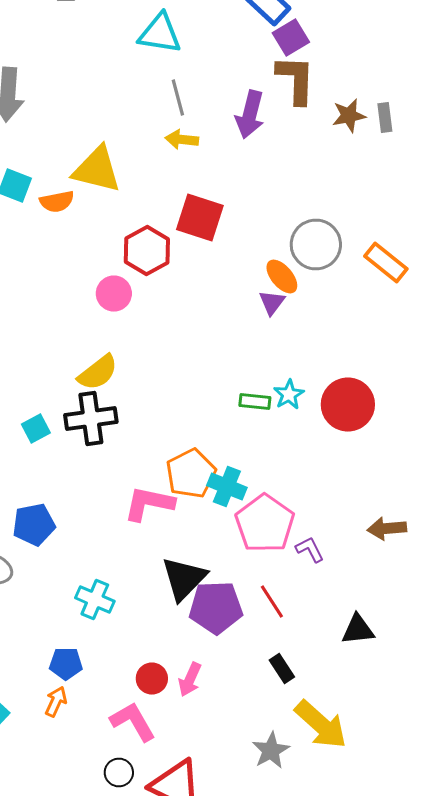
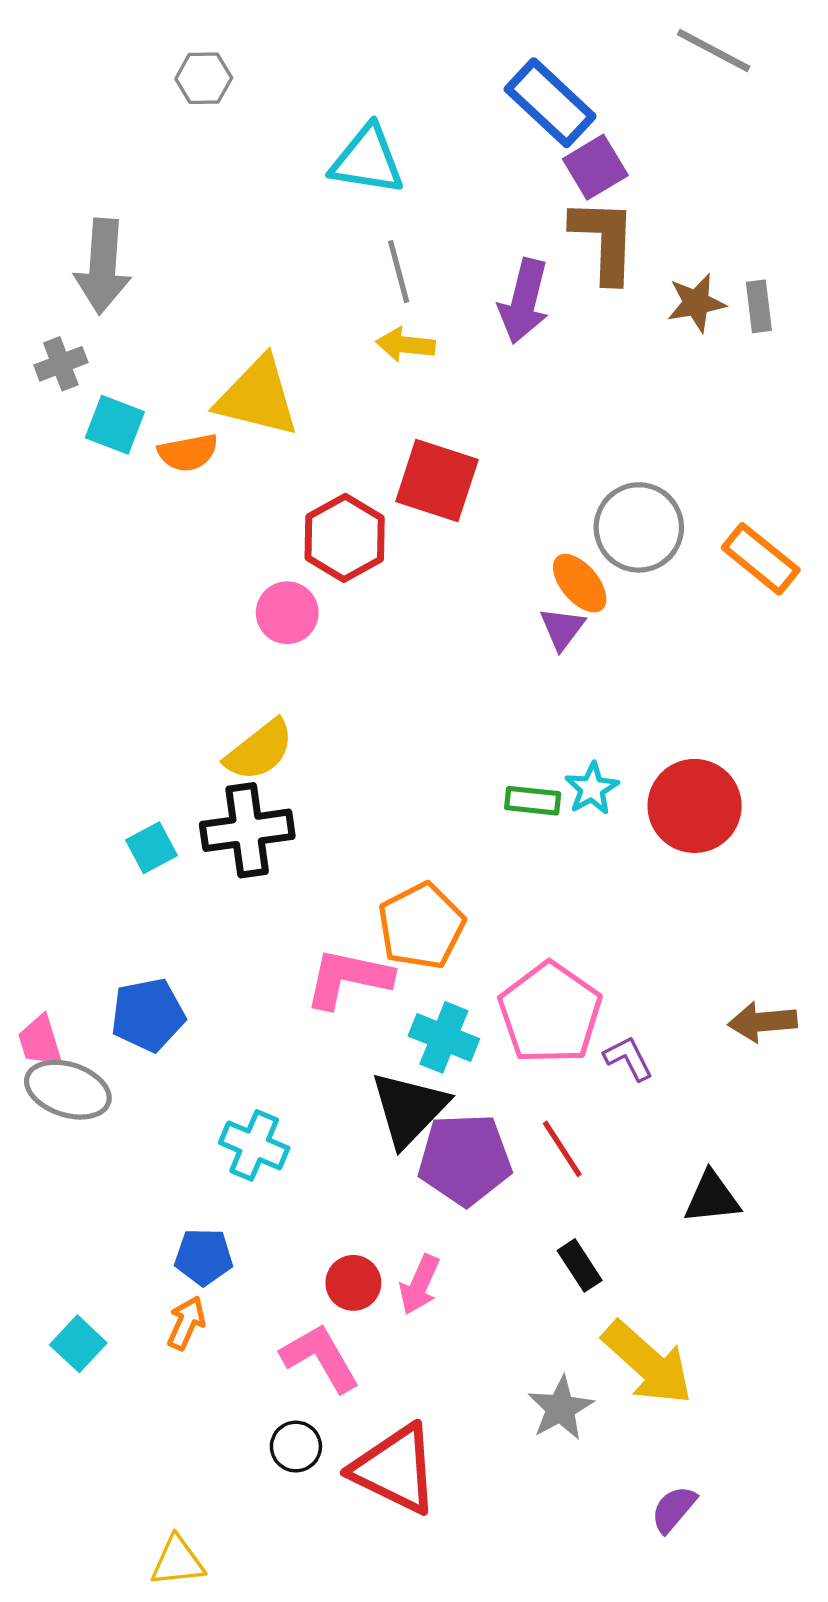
cyan cross: (227, 486) -> (444, 1037), moved

